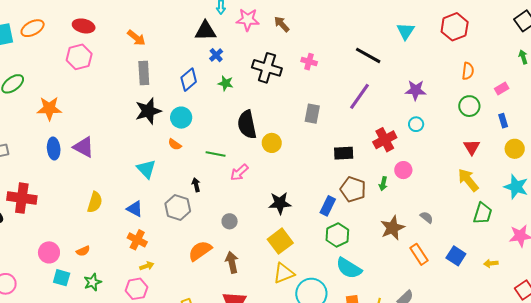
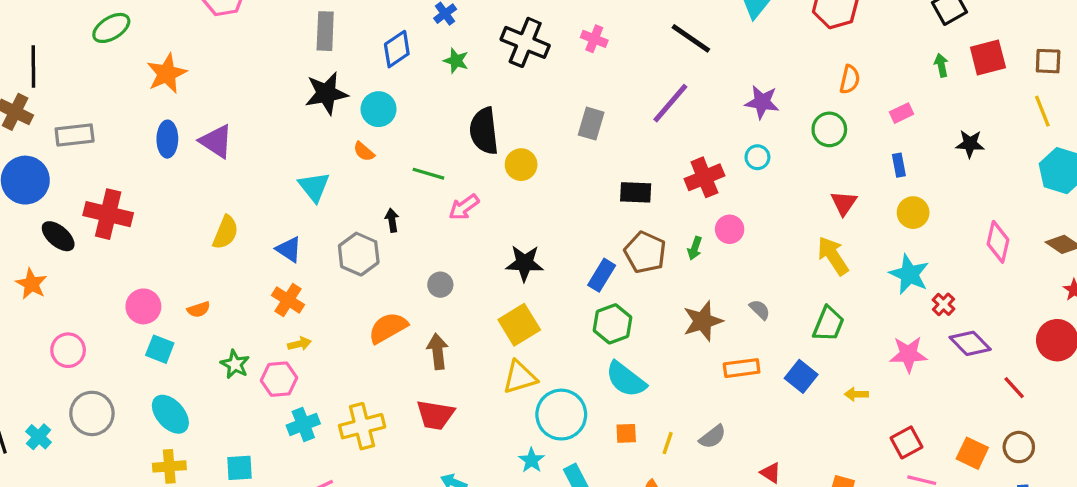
green circle: (469, 106) -> (829, 129), moved
orange star: (49, 108) -> (167, 74), turned -30
green trapezoid: (483, 213) -> (828, 324), moved
orange rectangle: (419, 254) -> (742, 368), turned -70
green star: (93, 282) -> (235, 364), moved, turned -30

